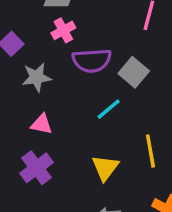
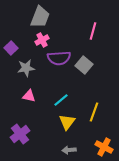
cyan line: (109, 109) -> (61, 100), moved
yellow line: (150, 151) -> (94, 112), turned 30
purple cross: (37, 168) -> (20, 134), moved

